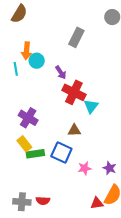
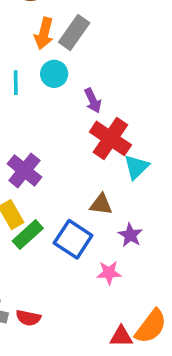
gray rectangle: (76, 37) -> (74, 32), moved
orange arrow: (27, 51) -> (44, 33), moved
green rectangle: (35, 154) -> (28, 235), turned -42
purple star: (110, 168) -> (130, 235), moved

